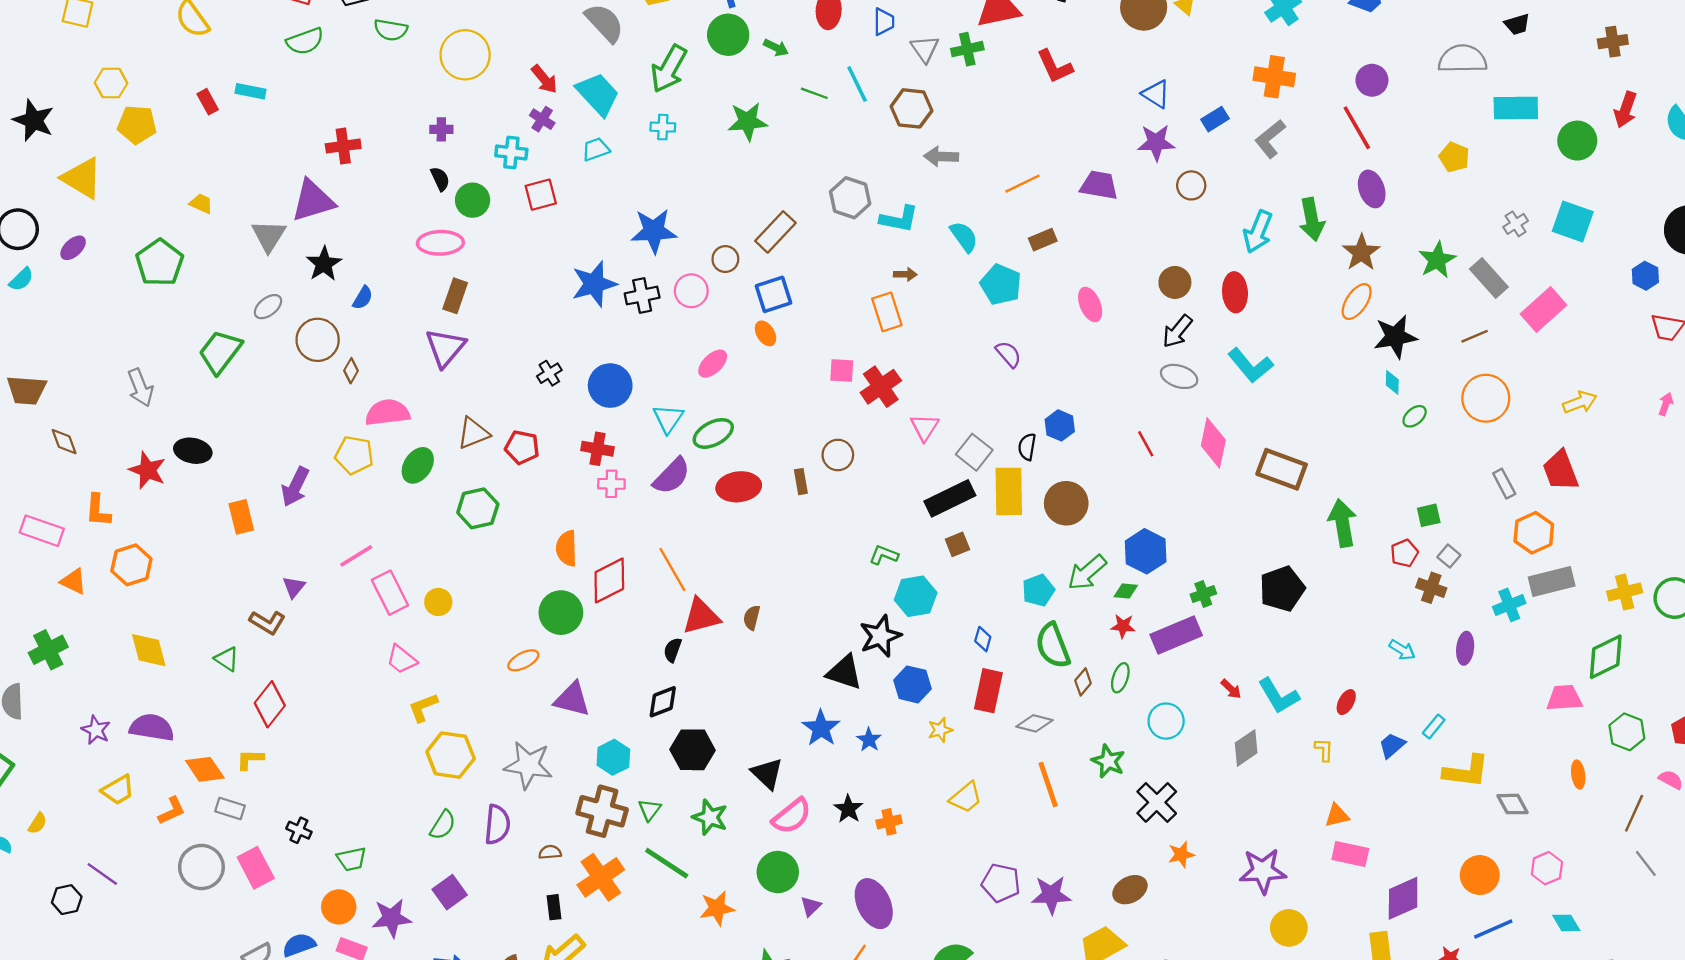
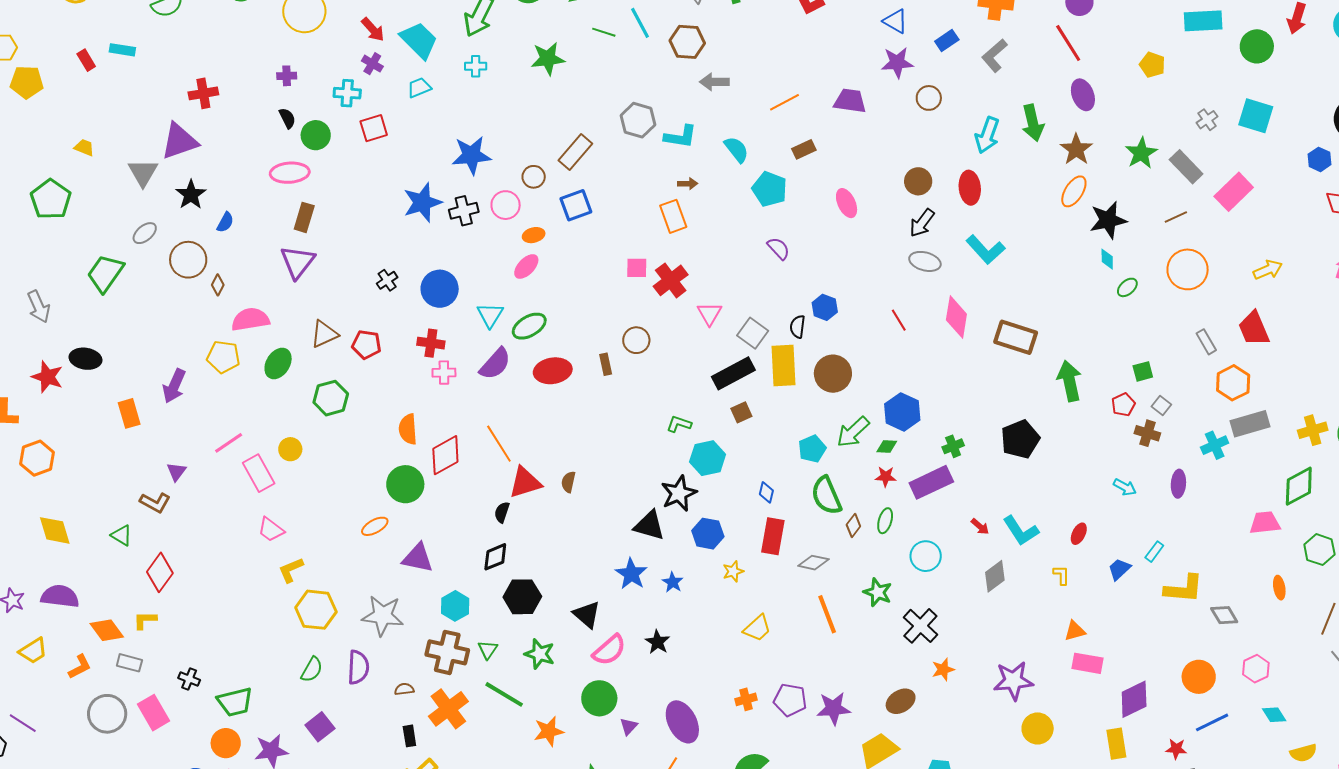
orange ellipse: (766, 333) -> (534, 235), moved, turned -70
yellow circle: (438, 602) -> (290, 449), moved
orange cross: (889, 822) -> (746, 699), moved
green trapezoid: (352, 859) -> (235, 702), size x1.4

